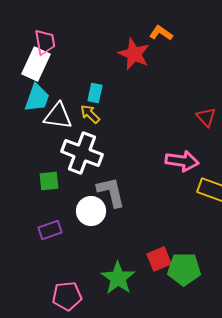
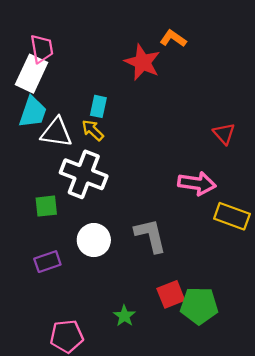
gray L-shape: (111, 192) -> (150, 235), moved
green star: (118, 278) -> (124, 316), size x0.6

